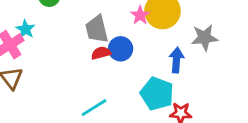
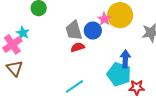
blue circle: (121, 49) -> (93, 31), moved
blue arrow: (176, 60) -> (125, 59), moved

